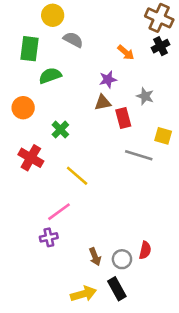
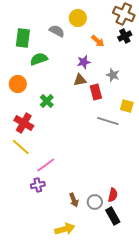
yellow circle: (53, 15) -> (78, 18), moved
yellow line: (77, 176) -> (21, 147), moved
black rectangle: (117, 289) -> (113, 216), moved

